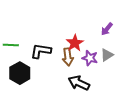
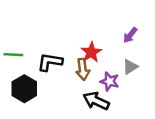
purple star: (90, 58) -> (109, 81), moved

